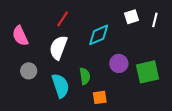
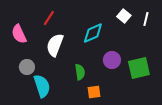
white square: (132, 17) -> (124, 16), turned -32
red line: (63, 19) -> (49, 18), moved
cyan semicircle: (60, 86) -> (42, 86), moved

